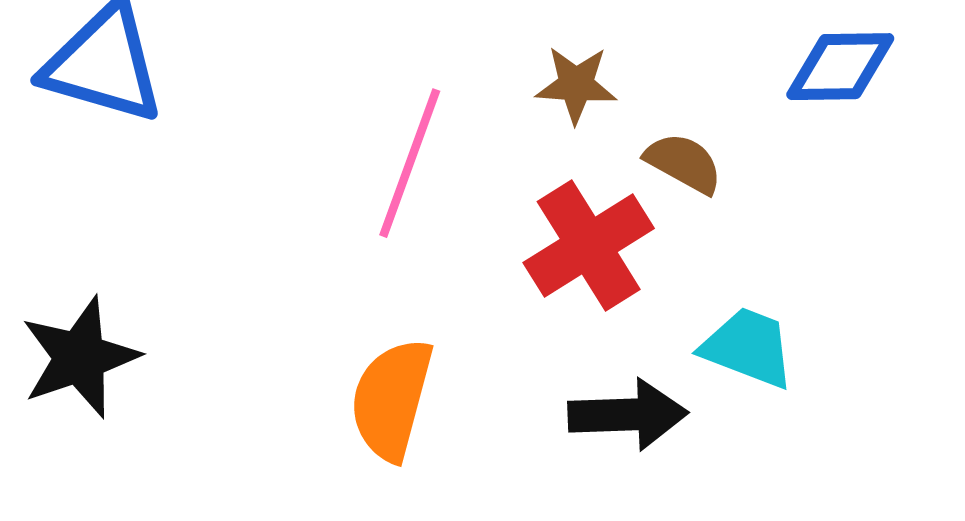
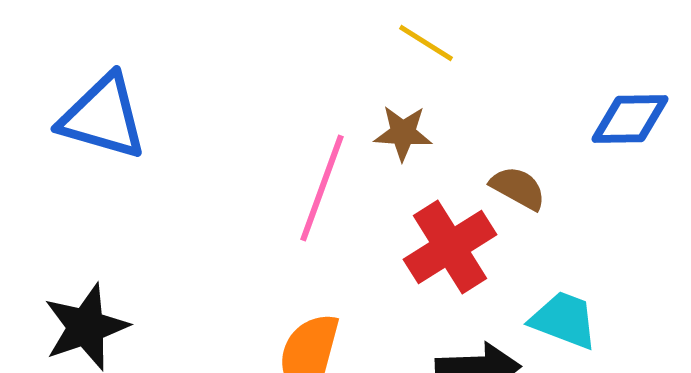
brown star: (576, 85) -> (403, 133), moved

